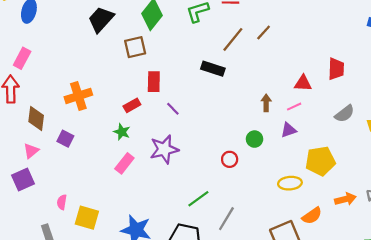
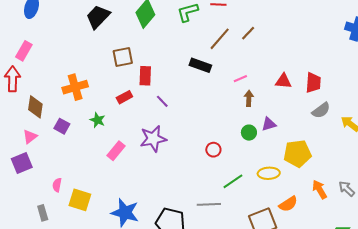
brown square: (135, 47) -> (123, 57), moved
red trapezoid: (336, 69) -> (313, 83), moved
pink line: (294, 107) -> (240, 79), moved
green star: (122, 132) -> (97, 120), moved
green circle: (254, 139) -> (249, 133), moved
green line: (198, 199) -> (233, 181), moved
orange arrow: (345, 199) -> (320, 189), turned -108
gray line: (226, 219) -> (209, 204), turned 55

